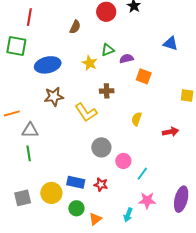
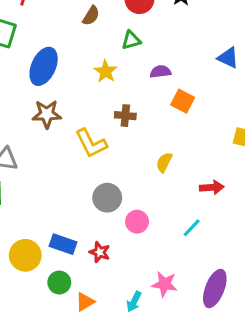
green triangle: (108, 50) -> (131, 40), moved
blue ellipse: (48, 65) -> (44, 66), turned -60
cyan line: (142, 174) -> (192, 228), moved

